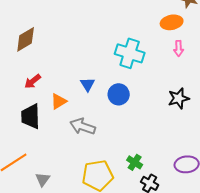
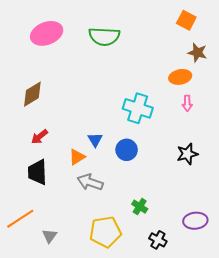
orange triangle: (59, 101) -> (77, 157), moved
green cross: (135, 162) -> (140, 207), moved

